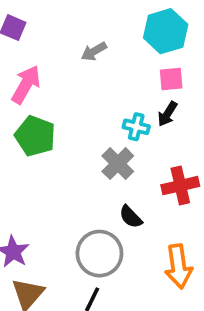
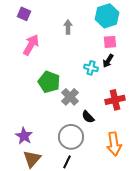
gray arrow: (94, 51) -> (68, 27), turned 120
green pentagon: (35, 136) -> (49, 82), moved
gray cross: (118, 164) -> (70, 97), moved

